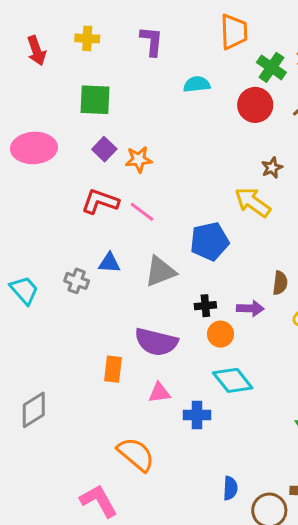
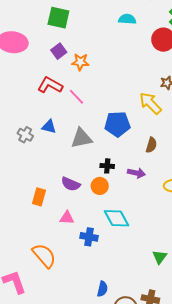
brown semicircle: (280, 283) -> (151, 145), moved
orange circle: (220, 334) -> (100, 186), moved
purple semicircle: (156, 342) -> (71, 184), size x0.7

